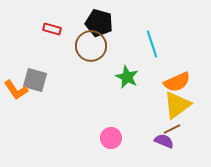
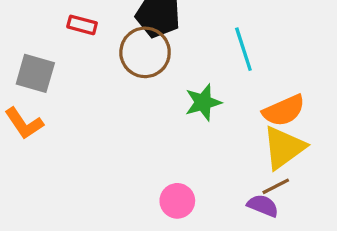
green star: (127, 77) -> (203, 102), turned 30
gray square: (35, 80) -> (35, 73), moved

